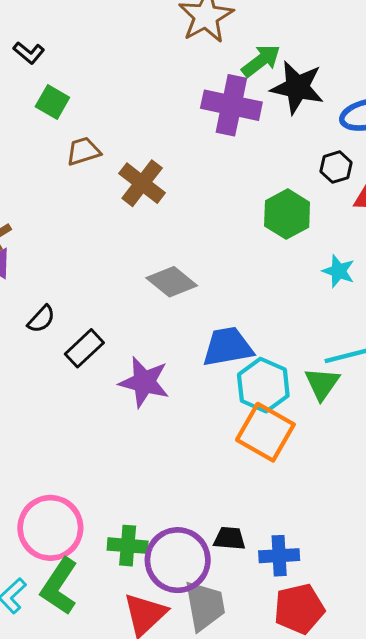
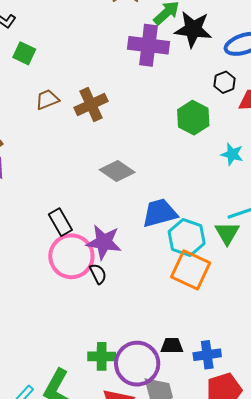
brown trapezoid: (83, 151) -> (47, 100), moved
brown cross: (142, 183) -> (91, 104), turned 32
black semicircle: (41, 319) -> (98, 274), moved, turned -65
black rectangle: (84, 348) -> (60, 222), turned -72
pink circle: (50, 528) -> (71, 256), moved

